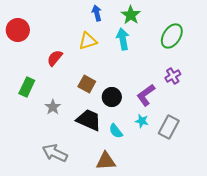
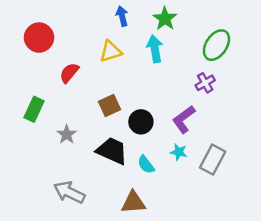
red circle: (18, 30) -> (39, 38), moved
purple cross: (173, 76) -> (205, 83), moved
brown square: (87, 84) -> (109, 105), turned 36

